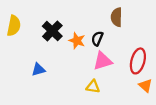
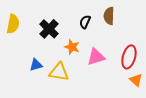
black semicircle: (97, 39) -> (85, 22), moved
orange star: (77, 41) -> (72, 47), moved
yellow triangle: (93, 87) -> (59, 72), moved, size x1.5

